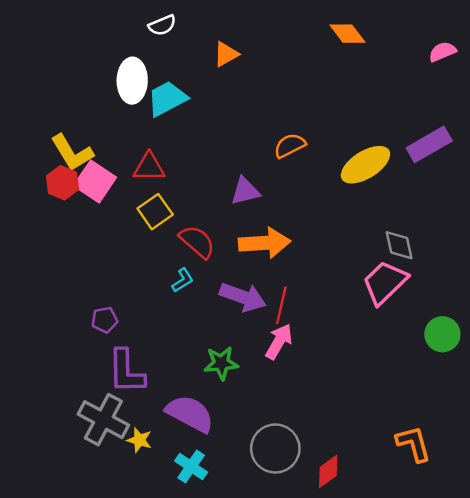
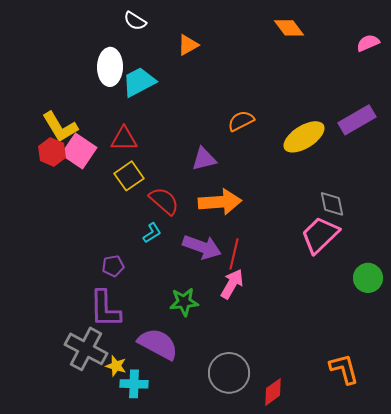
white semicircle: (162, 25) -> (135, 21), turned 55
purple pentagon: (105, 320) -> (113, 266), moved
cyan cross: (191, 467) -> (134, 384), moved, turned -32

